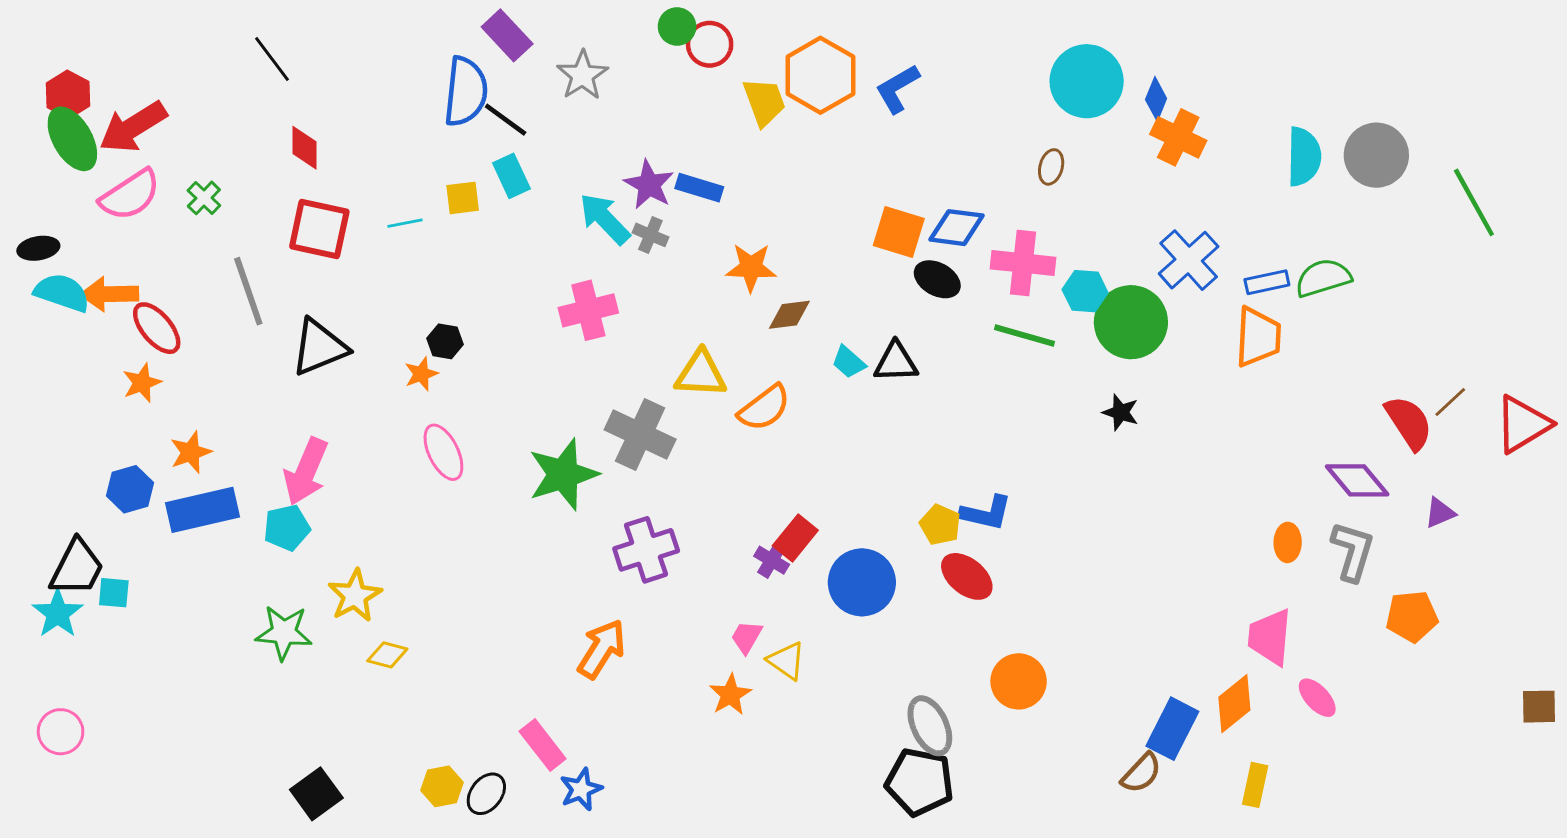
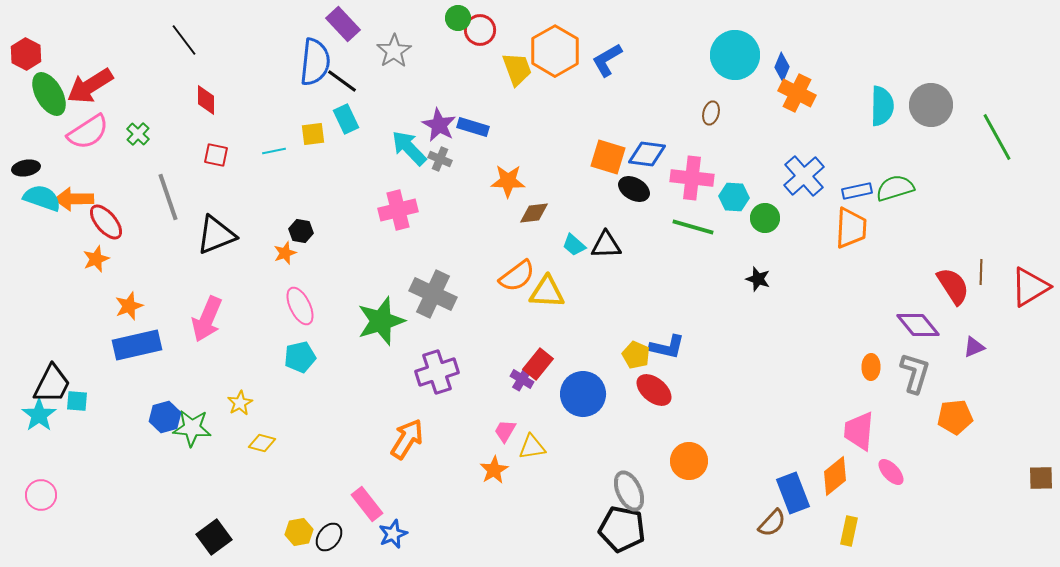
red hexagon: (68, 94) -> (26, 54), moved
red square: (319, 229) -> (216, 155), size x0.6
green circle: (1131, 322) -> (765, 218), size x0.6
yellow triangle: (701, 374) -> (547, 292), moved
brown line: (1450, 402) -> (981, 272), turned -45
blue hexagon: (130, 489) -> (165, 417), moved
cyan pentagon: (287, 528) -> (300, 357), moved
yellow star: (355, 596) -> (240, 403), size x0.7
yellow triangle: (786, 661) -> (532, 447), turned -44
blue rectangle: (1172, 729) -> (793, 493), turned -48

